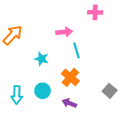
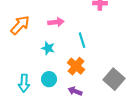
pink arrow: (64, 32) -> (56, 22), moved
gray square: (110, 91) -> (114, 79), size x1.5

